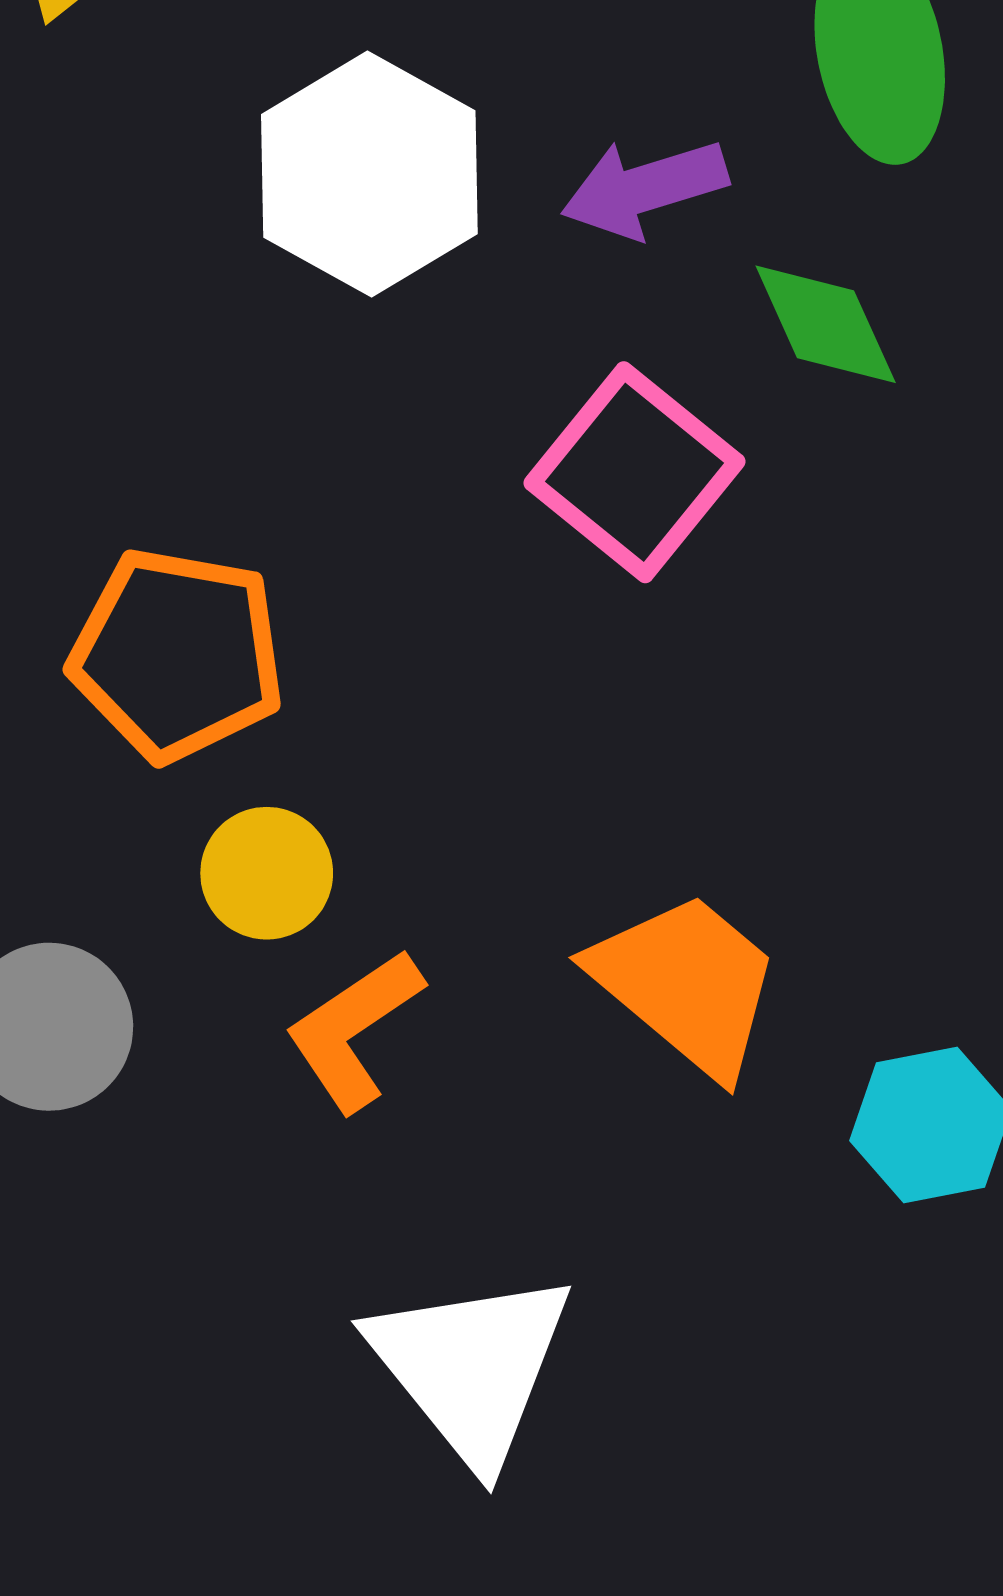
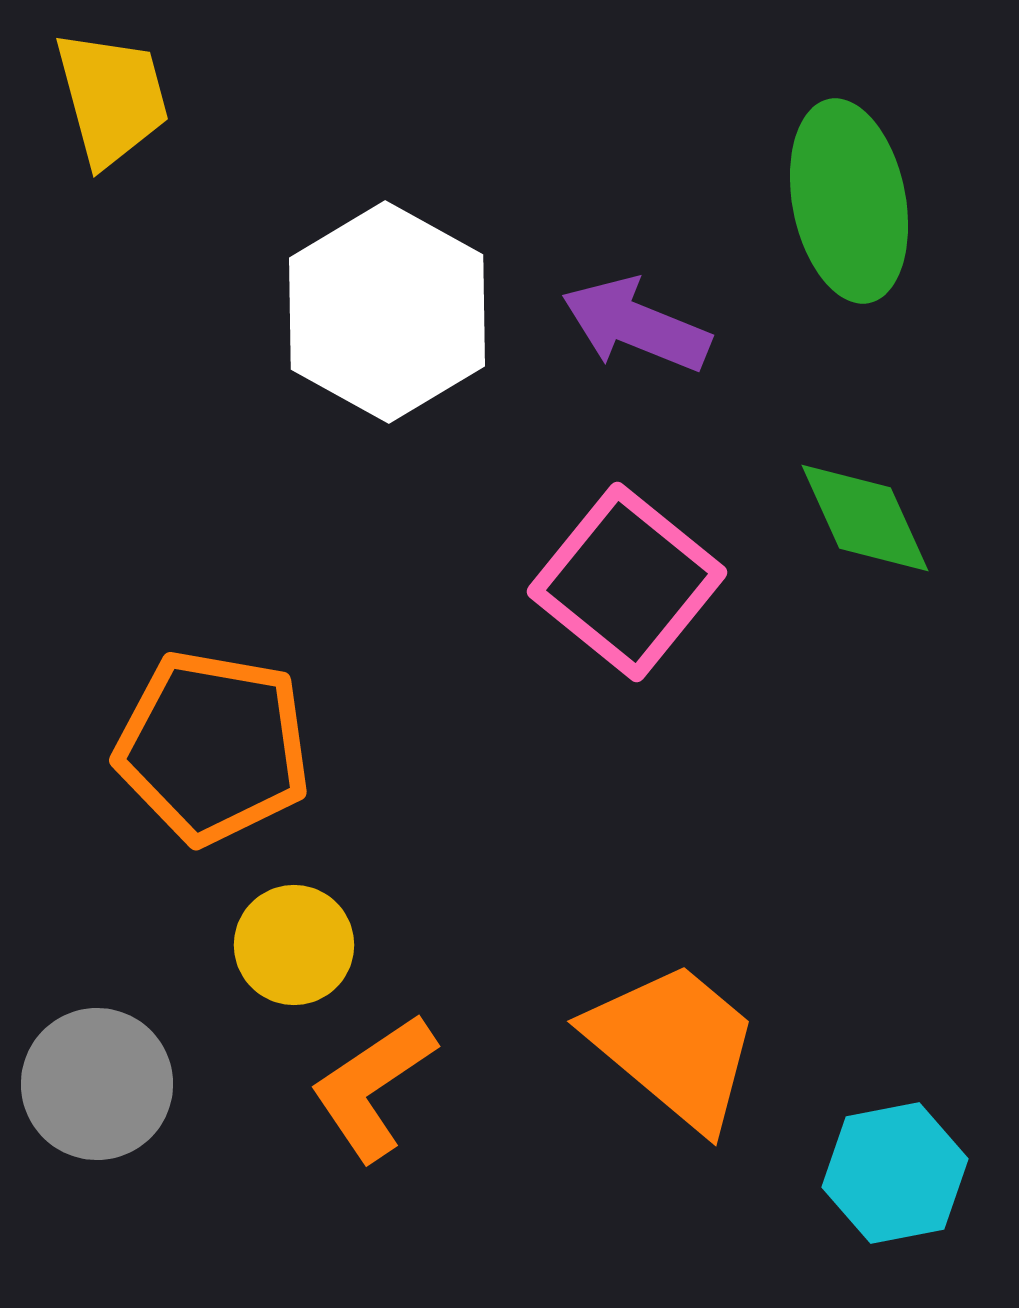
purple arrow: (644, 188) -> (636, 325), turned 39
green diamond: (826, 324) -> (865, 518), moved

